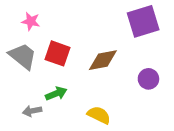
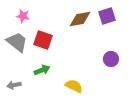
purple square: (143, 21) -> (107, 16), size x0.7
brown diamond: (103, 60) -> (80, 19), moved
gray arrow: (32, 111) -> (14, 85), moved

